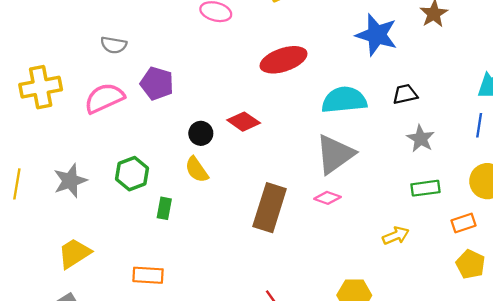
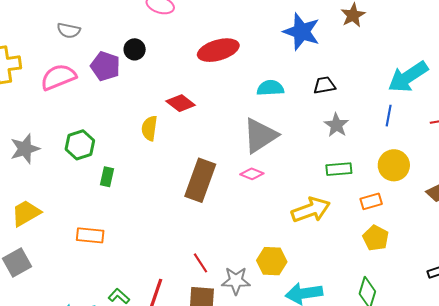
cyan semicircle: (344, 100) -> (270, 88), size x0.7
black circle: (201, 133) -> (135, 49), moved
yellow semicircle: (197, 170) -> (149, 128), moved, turned 40
yellow arrow: (396, 236) -> (311, 210), size x1.6

